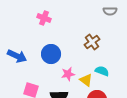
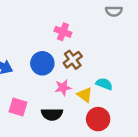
pink cross: (44, 18) -> (63, 32), moved
brown cross: (92, 42) -> (73, 60), moved

